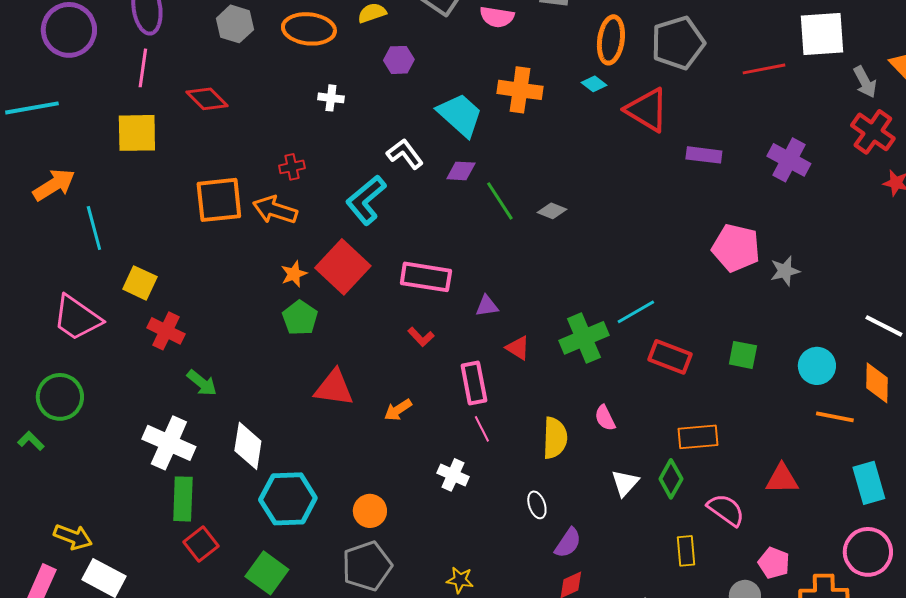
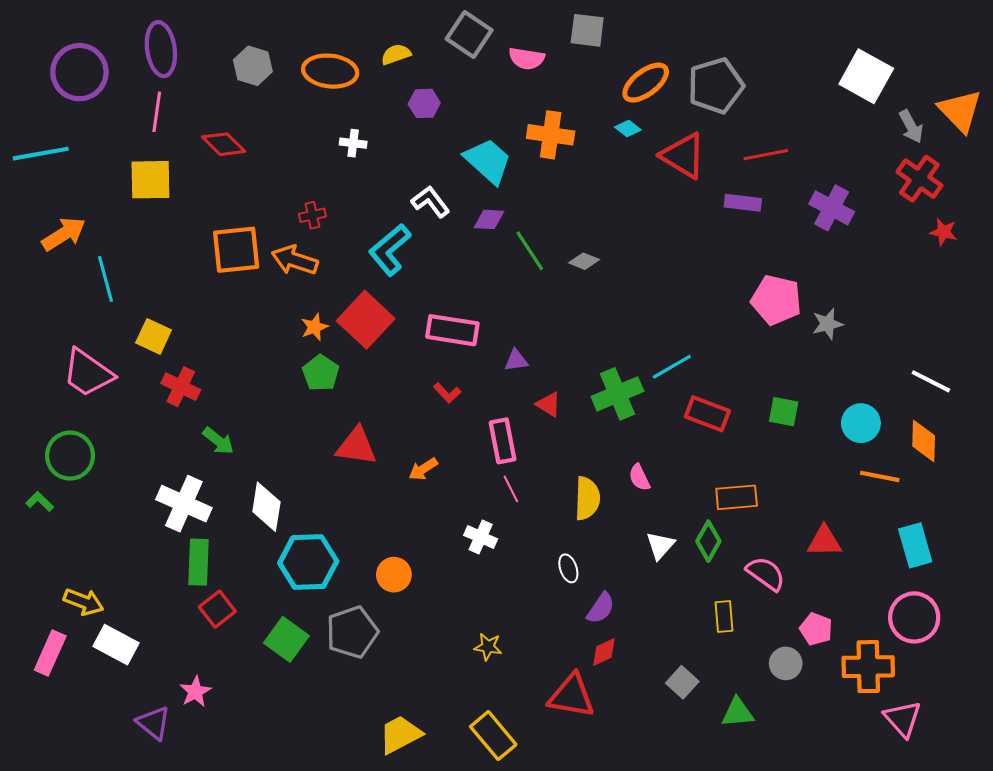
white square: (822, 34) -> (866, 76), turned 33
orange ellipse: (611, 40) -> (646, 83), turned 45
red line: (764, 69) -> (766, 155), moved
gray pentagon: (367, 566) -> (352, 632), moved

